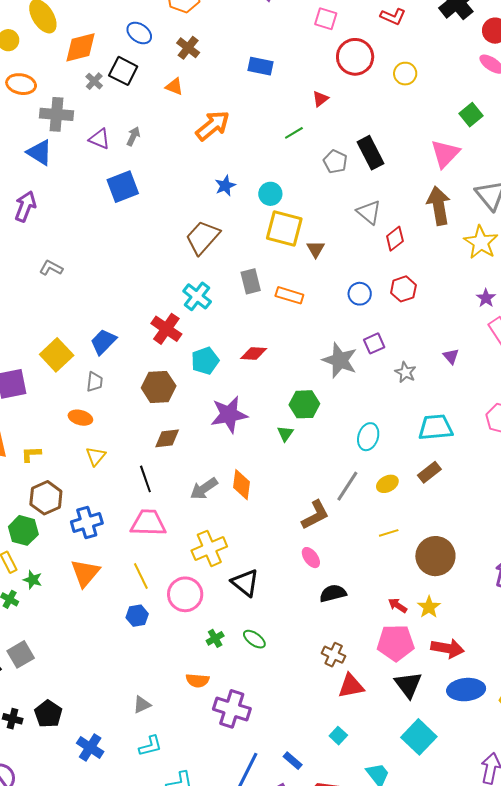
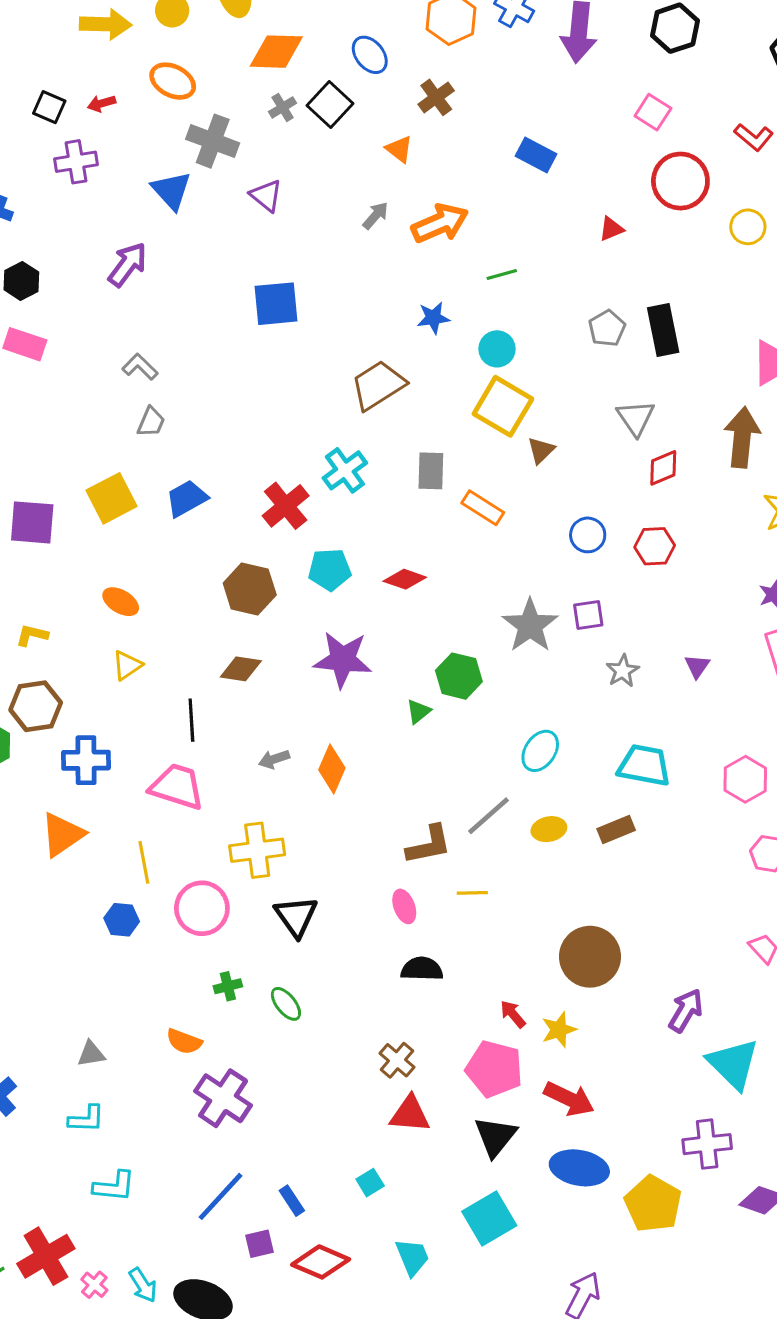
green line: (294, 133) -> (502, 275), moved
gray arrow: (133, 136) -> (375, 216), moved
blue square: (123, 187) -> (276, 304), moved
gray trapezoid: (95, 382) -> (151, 422), moved
gray arrow: (204, 489) -> (274, 759), size x0.7
yellow line: (389, 533) -> (472, 893), moved

